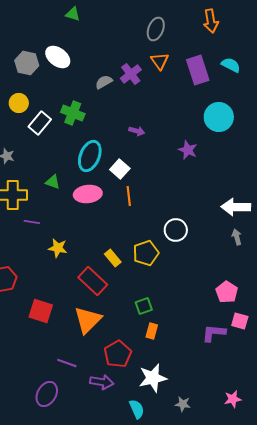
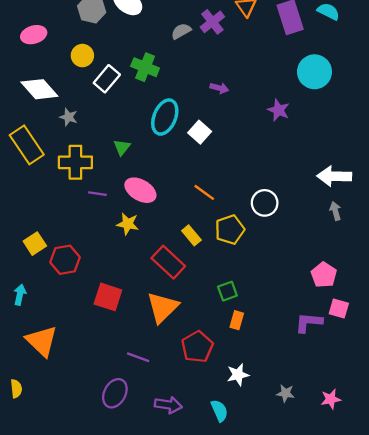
green triangle: (53, 182) -> (122, 147), turned 49
pink ellipse: (88, 194) -> (140, 190), moved, turned 36
orange line: (129, 196) -> (204, 192), moved, turned -48
white star: (153, 378) -> (238, 375), size x0.7
purple arrow: (102, 382) -> (168, 405), moved
gray star: (183, 404) -> (285, 393), moved

